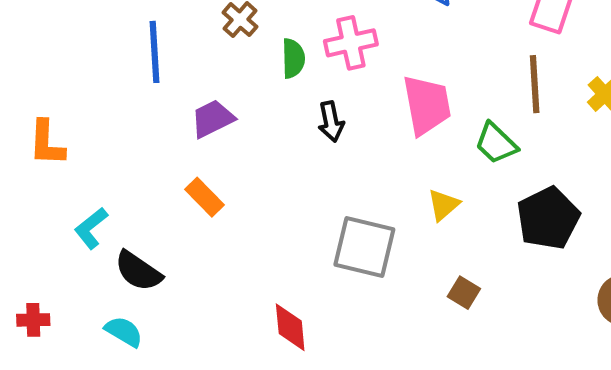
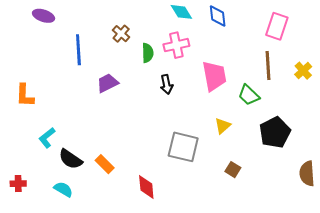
orange rectangle: (205, 197) -> (105, 164), moved

